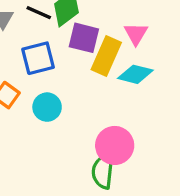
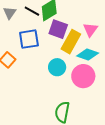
cyan circle: (47, 107) -> (57, 67), moved
pink circle: (115, 145) -> (83, 76), moved

